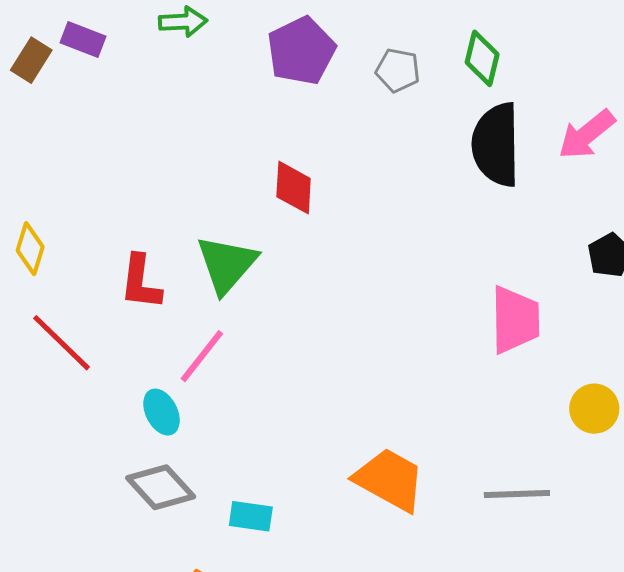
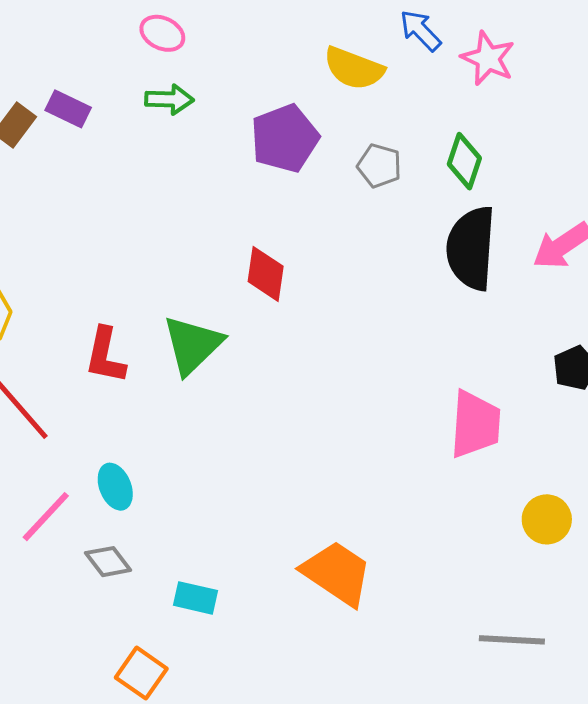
pink line: (202, 356) -> (46, 517), moved
gray diamond: (161, 487) -> (108, 562), size x0.7
gray line: (517, 494) -> (512, 640), moved

